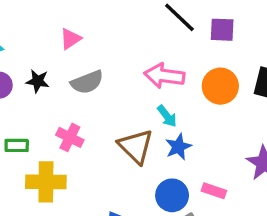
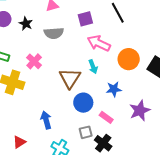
purple square: (222, 30) -> (85, 19), moved, turned -35
blue star: (178, 147) -> (114, 89), moved
blue circle: (172, 195) -> (83, 103), moved

